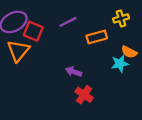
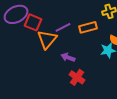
purple line: (68, 22) -> (63, 27), moved
orange triangle: (18, 51) -> (47, 39), moved

